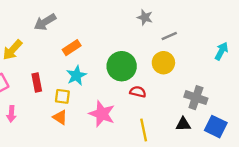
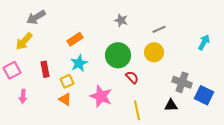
gray star: (145, 17) -> (121, 20), moved
gray arrow: (45, 22) -> (36, 17), moved
red semicircle: (138, 92) -> (132, 77), turned 32
yellow square: (62, 96) -> (67, 81), turned -32
blue square: (216, 127) -> (204, 95), moved

